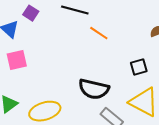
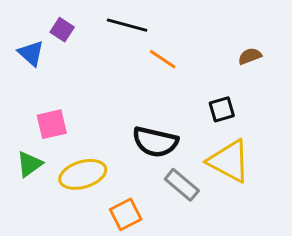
pink square: (17, 60) -> (52, 124), moved

